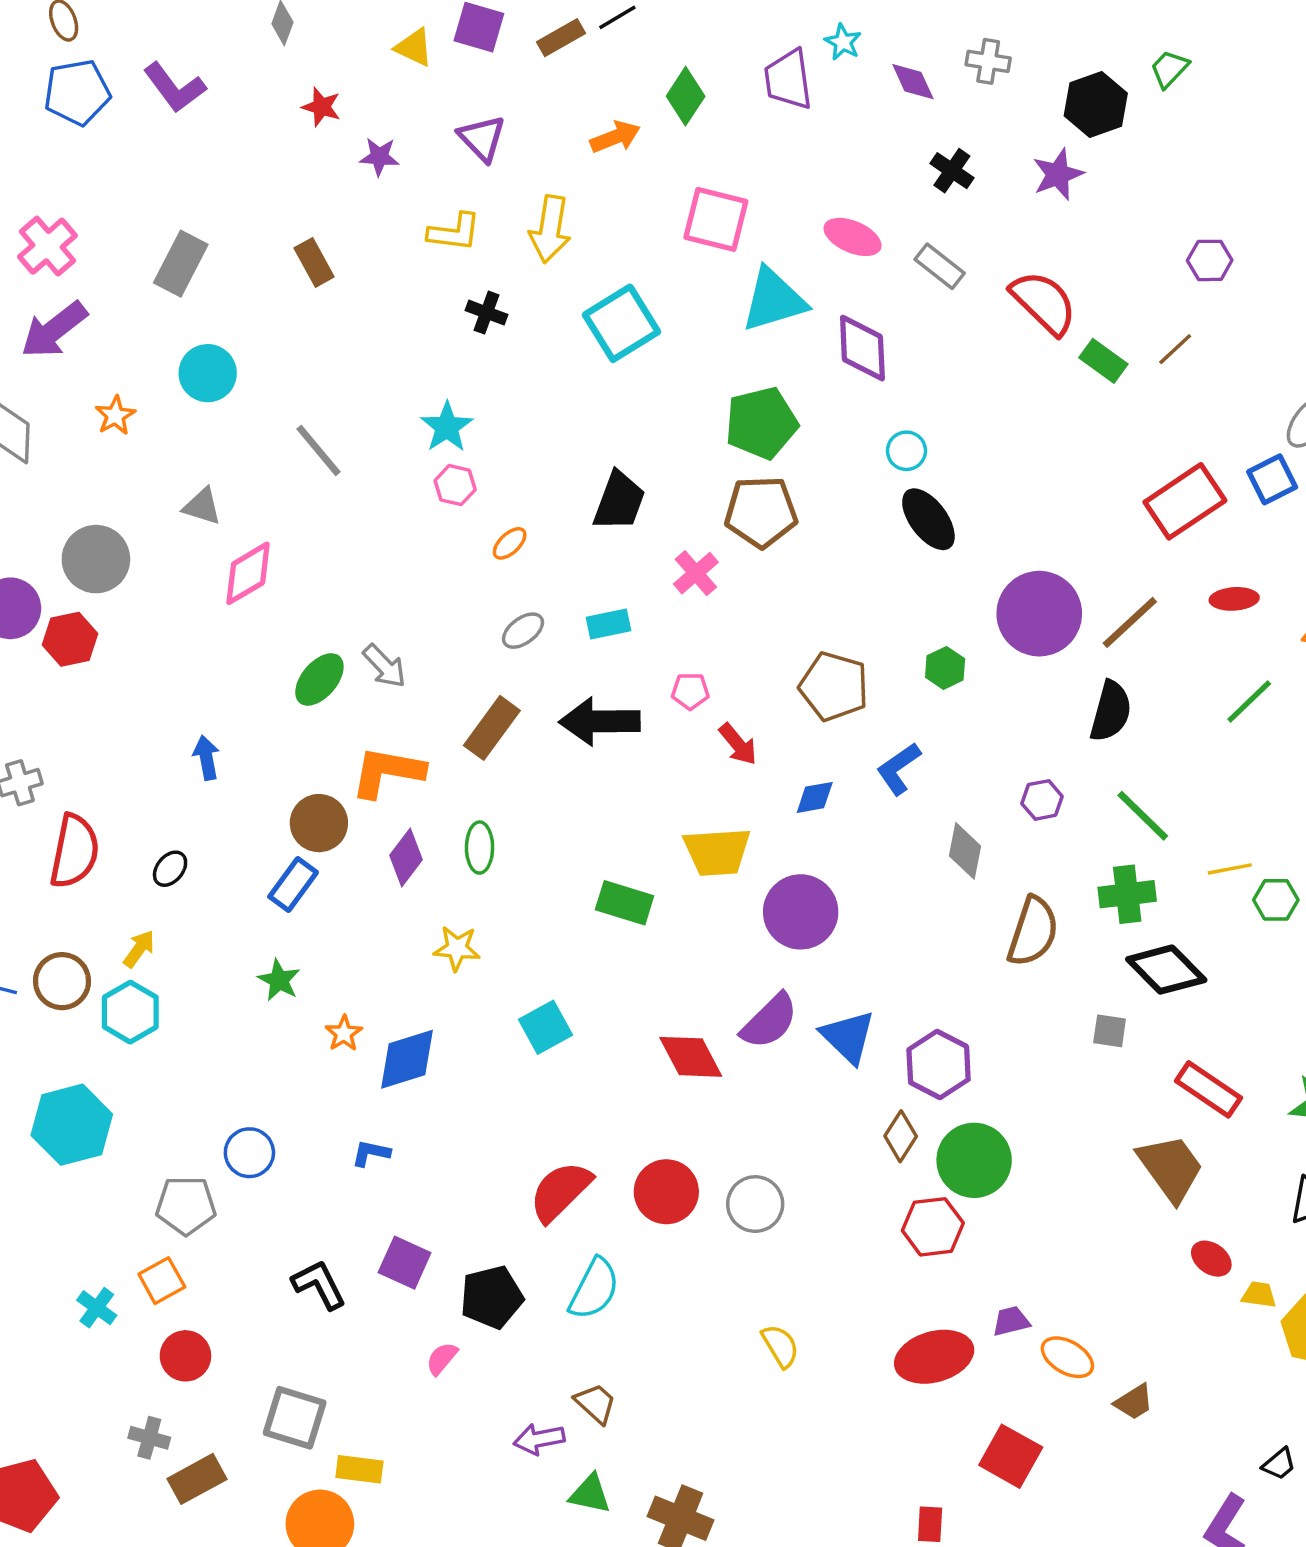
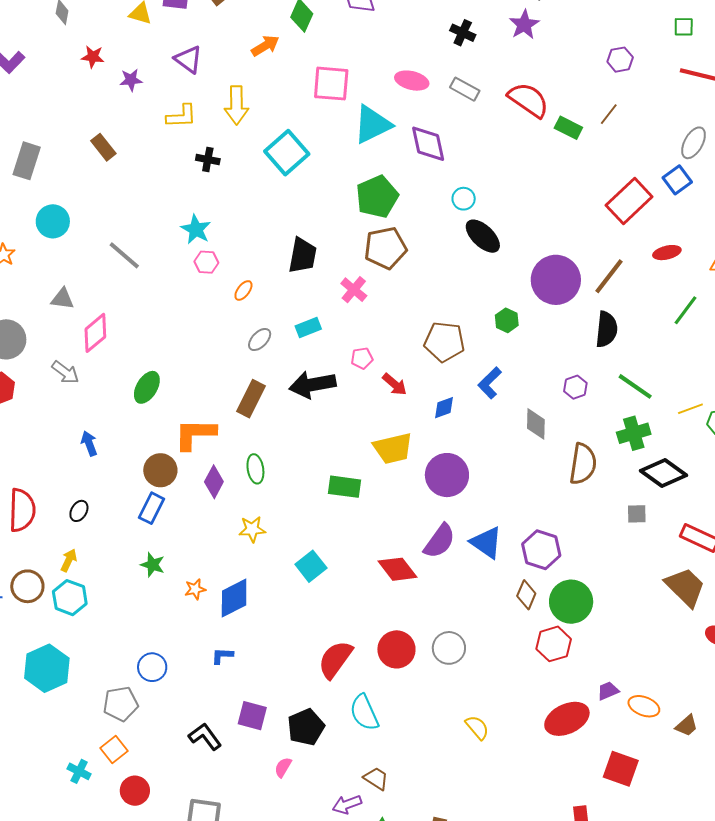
gray arrow: (384, 666) -> (65, 372), moved
orange star: (344, 1033) -> (195, 589), turned 30
cyan semicircle: (594, 1289) -> (364, 712), turned 138

